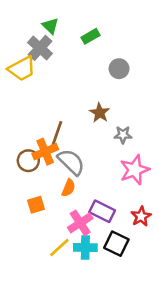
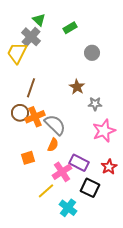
yellow trapezoid: (22, 69) -> (17, 53), turned 145
brown line: (57, 133) -> (31, 88), moved
brown circle: (28, 161) -> (20, 113), moved
cyan cross: (85, 248) -> (68, 208), moved, turned 36

